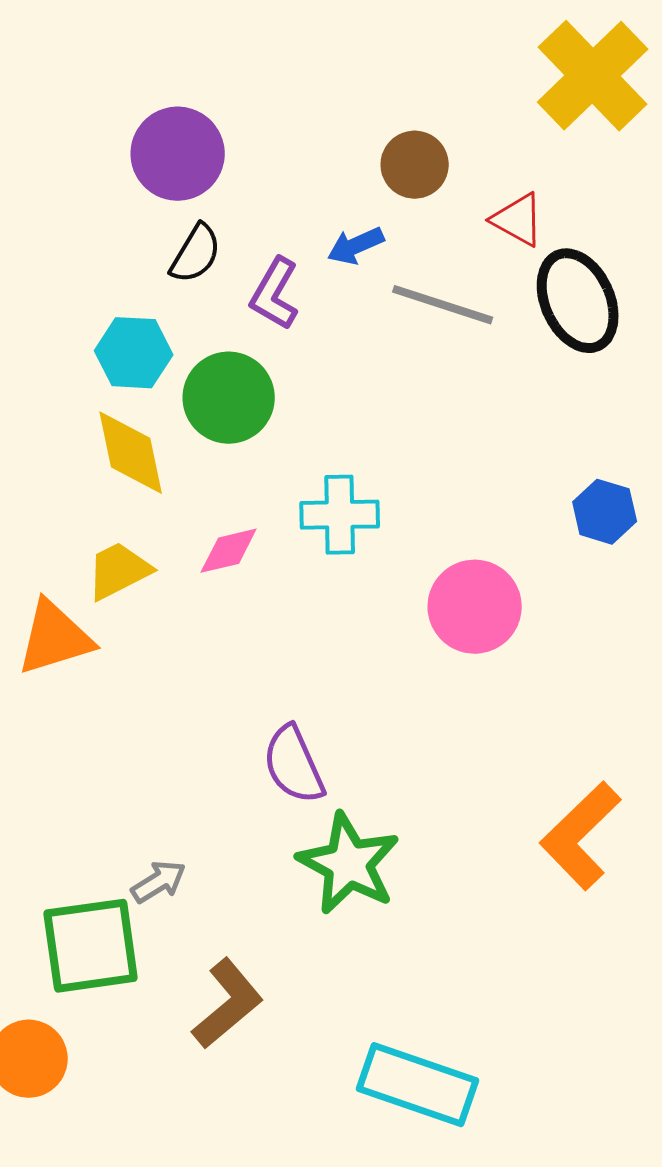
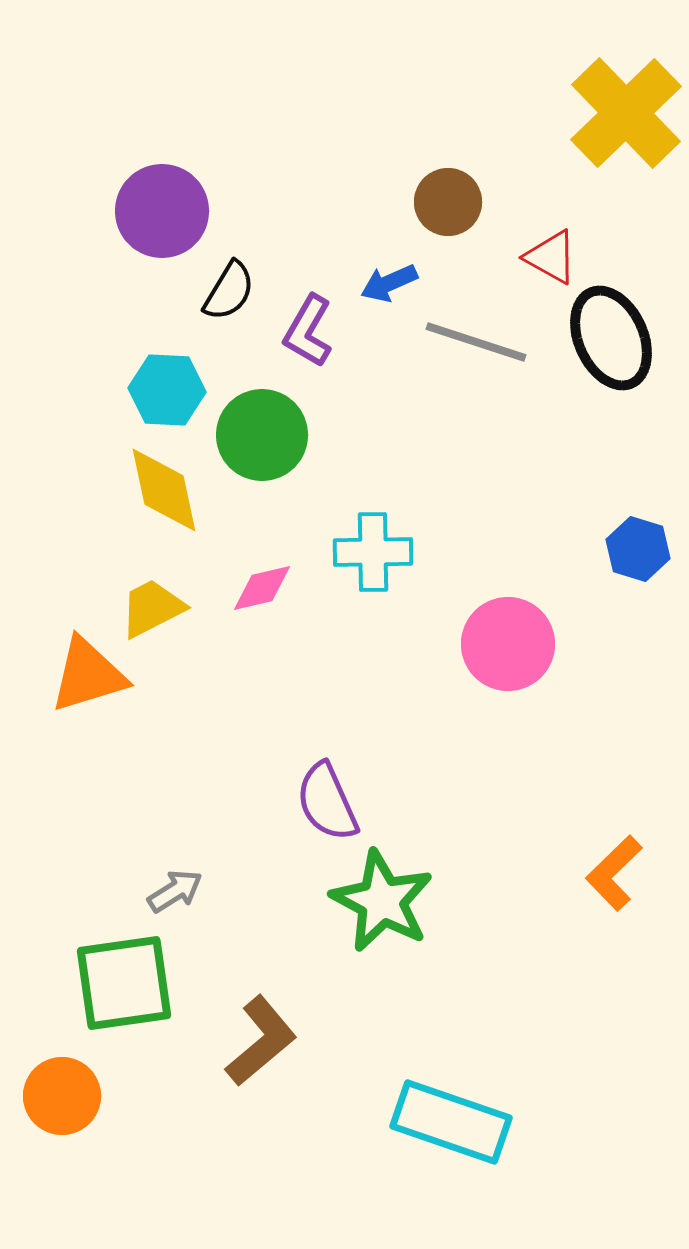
purple circle: (178, 154) -> (162, 211), moved
orange L-shape: (581, 836) -> (614, 873), size x0.7
gray arrow: (159, 882) -> (175, 891), moved

